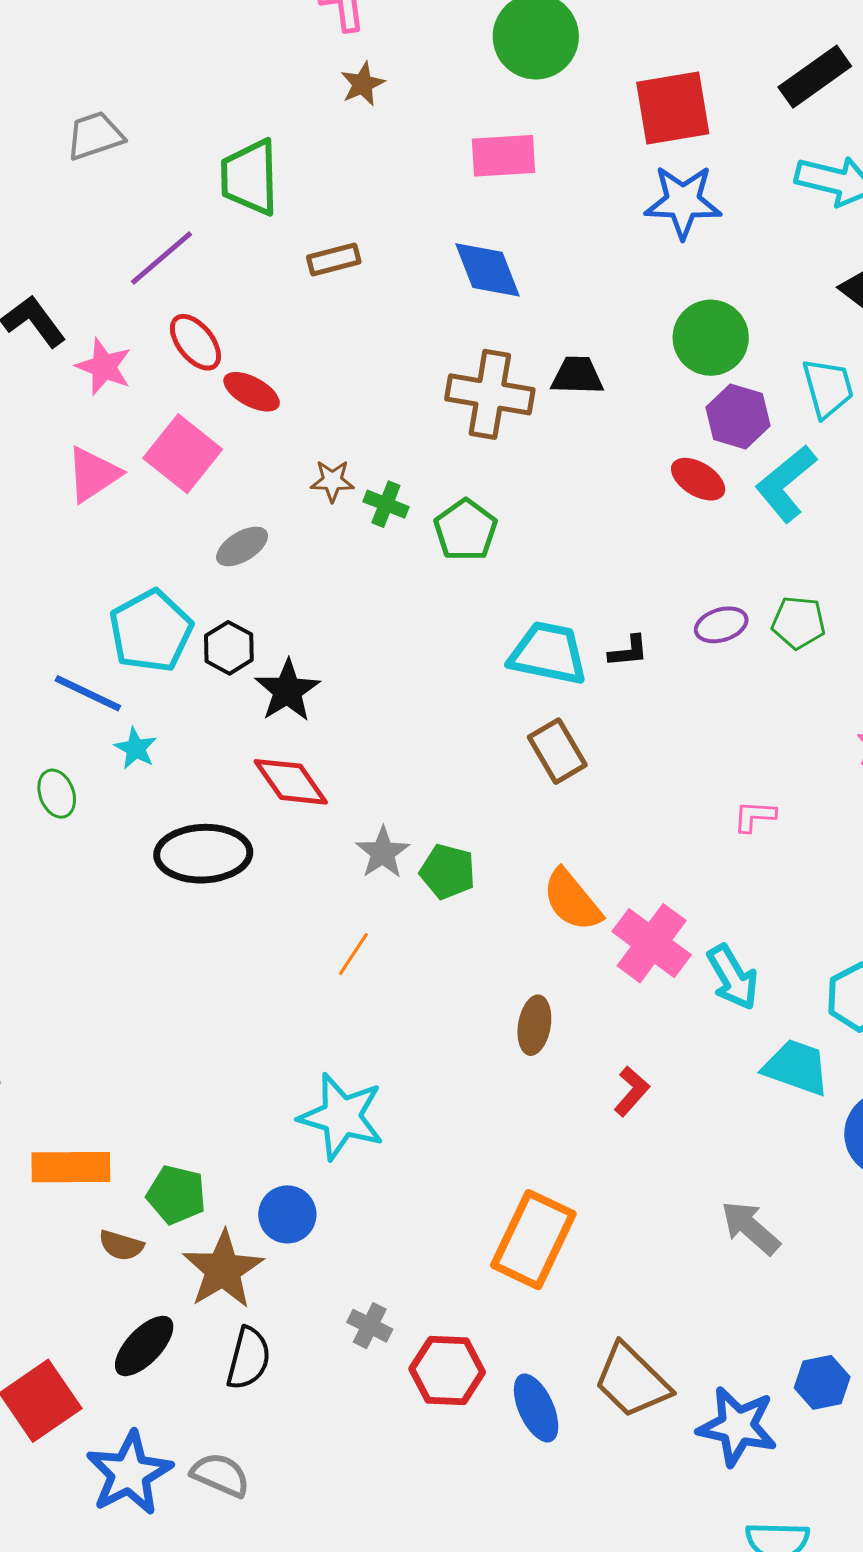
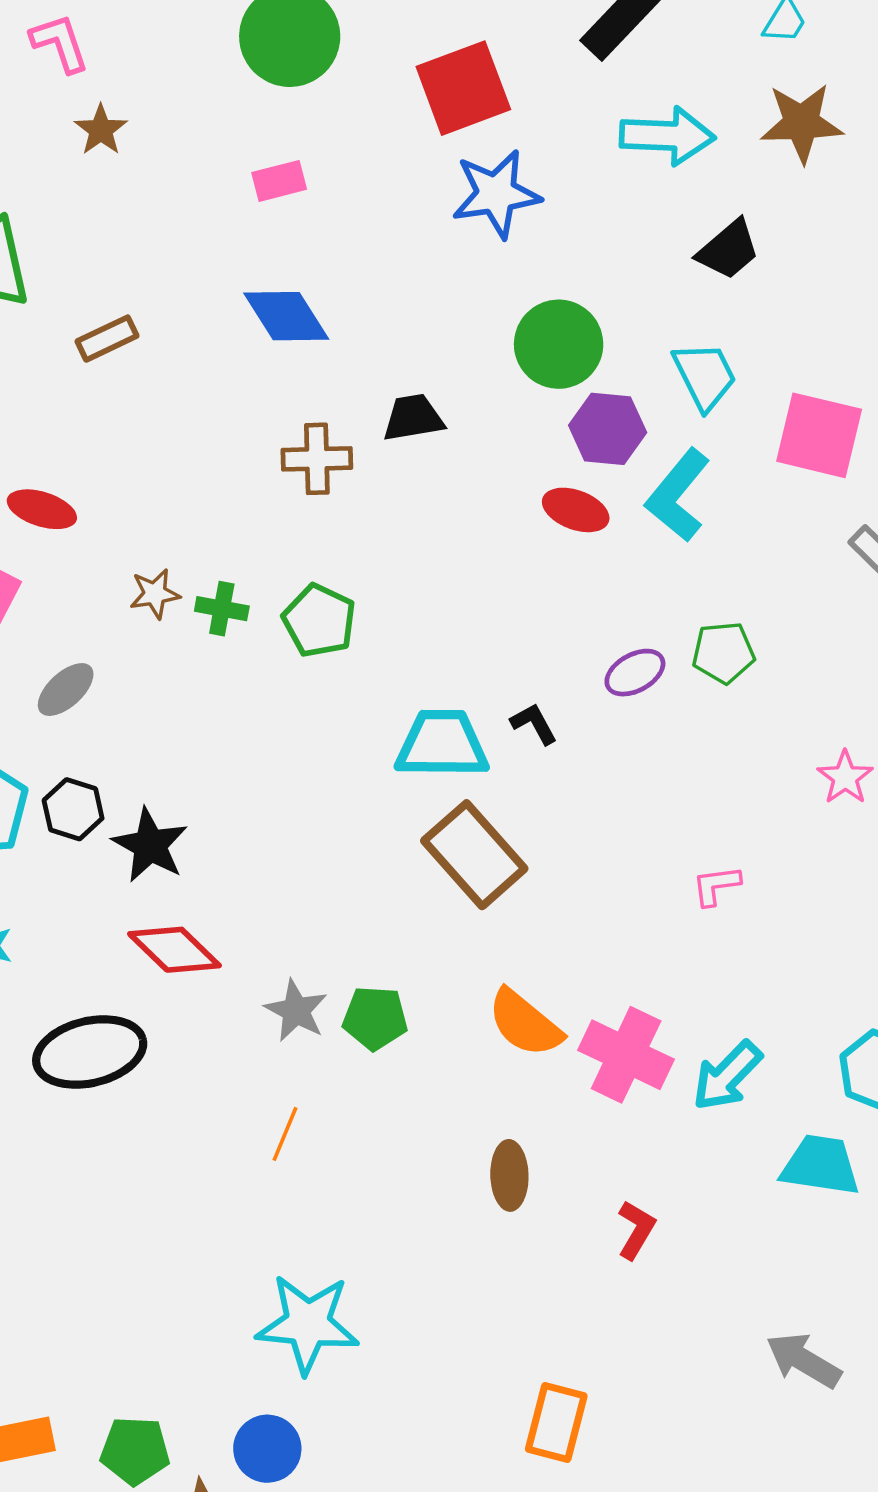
pink rectangle: (503, 156) -> (279, 181), size x0.7
brown cross: (490, 394) -> (317, 459), size x0.7
black L-shape: (628, 651) -> (534, 724), turned -102
brown rectangle: (557, 751) -> (474, 855), size x1.4
cyan arrow: (733, 977) -> (727, 1076), turned 86
orange rectangle: (533, 1240) -> (556, 1423), size x0.7

